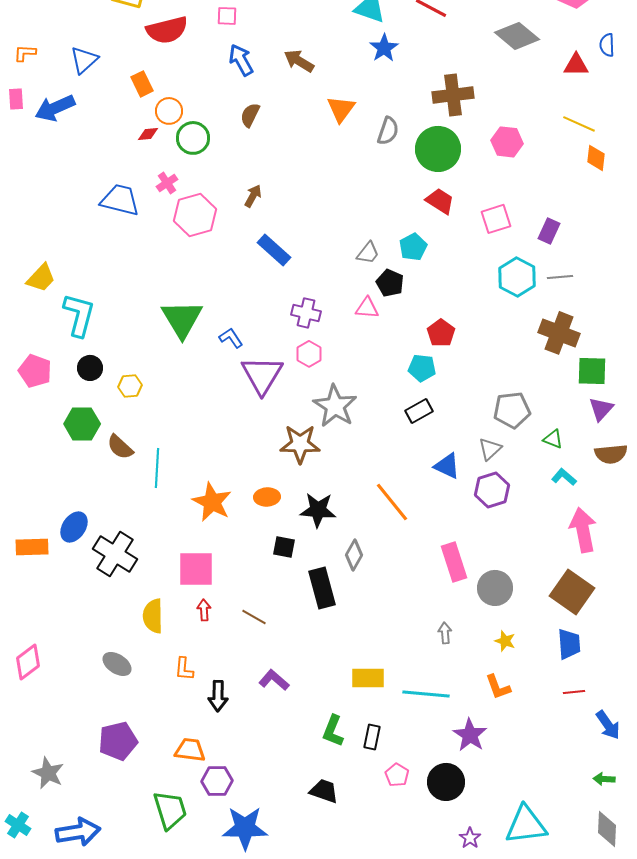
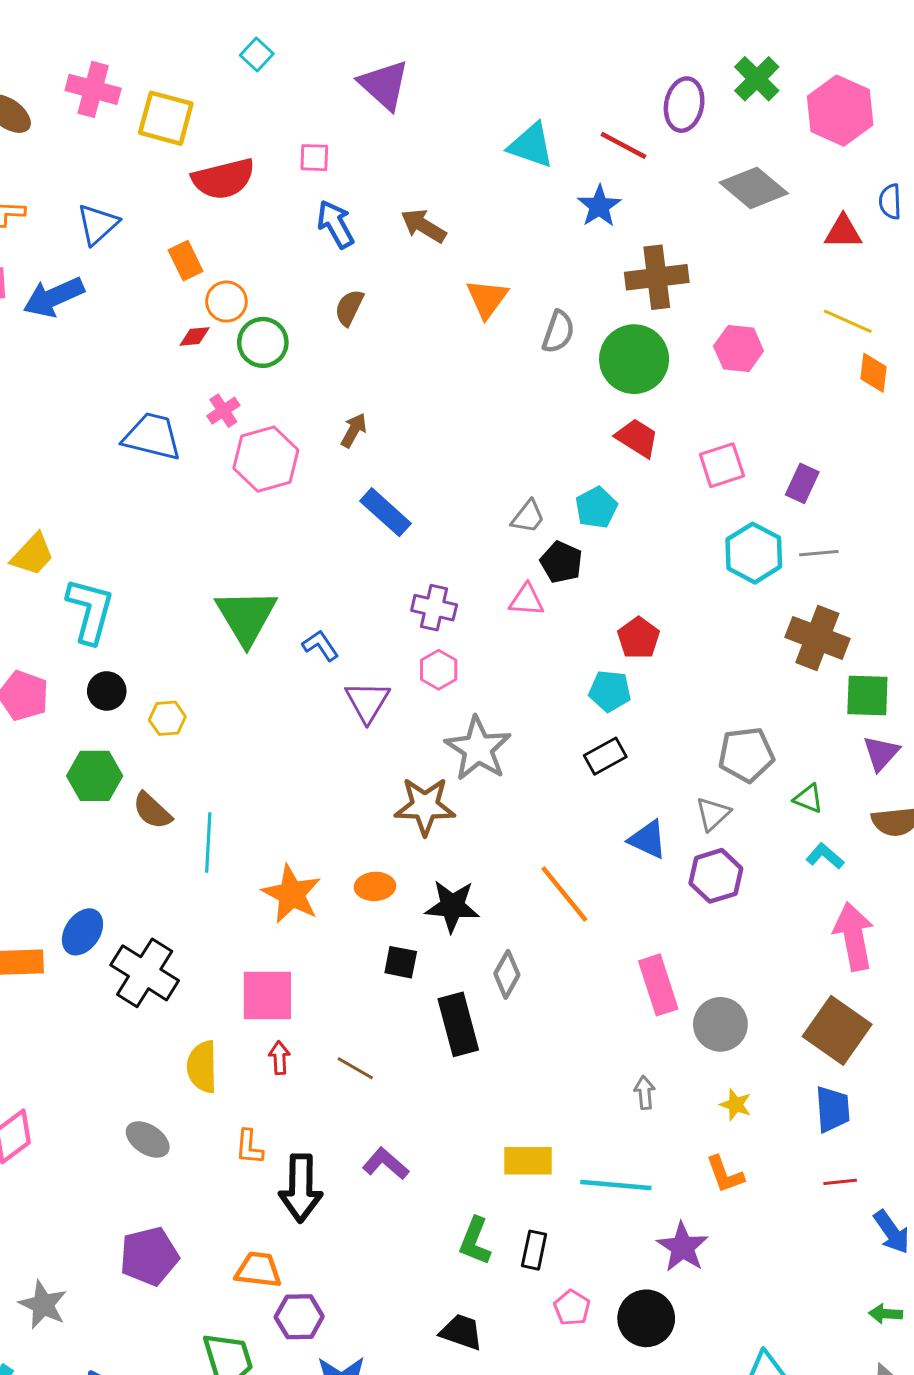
blue star: (384, 48) -> (599, 206), moved
purple triangle: (262, 375) -> (367, 702), size x0.7
black arrow: (218, 696) -> (301, 1188), size x1.4

